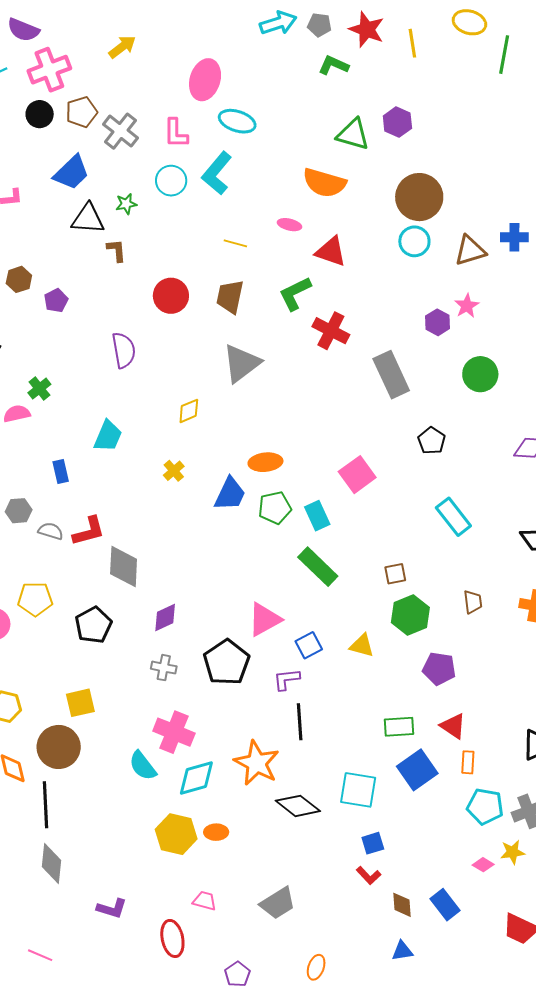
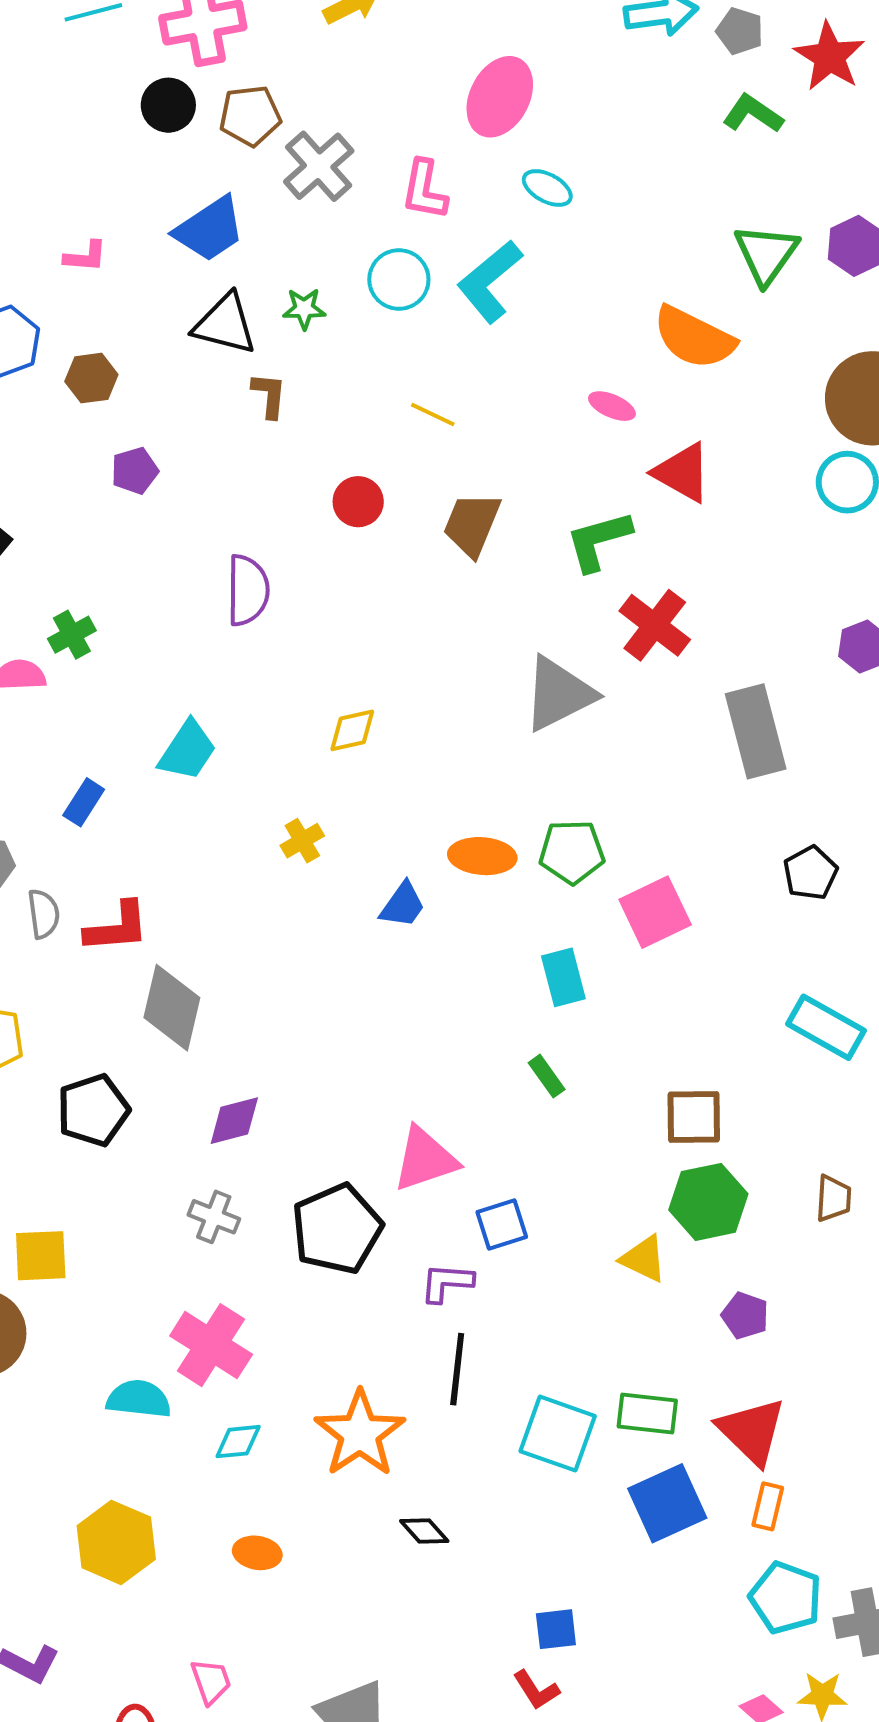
cyan ellipse: (237, 121) -> (547, 188), size x0.7
green triangle: (353, 134) -> (766, 254), turned 39
yellow line: (235, 243) -> (433, 414), moved
brown hexagon: (19, 279) -> (91, 378), moved
red circle: (171, 296) -> (358, 502), size x0.7
gray triangle: (241, 363) -> (559, 694), moved
blue rectangle: (61, 472) -> (84, 802), turned 35
blue trapezoid: (230, 494) -> (403, 905), size x0.7
green pentagon: (275, 508) -> (572, 852), moved
cyan rectangle: (453, 517) -> (826, 1027), turned -33
gray semicircle: (51, 531) -> (44, 914), turned 55
green rectangle: (318, 567) -> (547, 1076), size x0.5
brown square: (395, 574) -> (694, 1117), size x1.4
yellow triangle: (362, 646) -> (644, 1259), moved
purple pentagon: (439, 669) -> (745, 1316), size x0.7
red triangle: (453, 726) -> (752, 1431), size x1.4
cyan semicircle: (143, 766) -> (139, 1399), turned 124
cyan diamond: (196, 778) -> (238, 1442), size x0.6
cyan square: (358, 790) -> (558, 1434), moved
black diamond: (298, 806) -> (424, 1531), size x0.6
yellow hexagon: (176, 834) -> (116, 1542), moved
pink trapezoid: (205, 901) -> (211, 1681), turned 45

